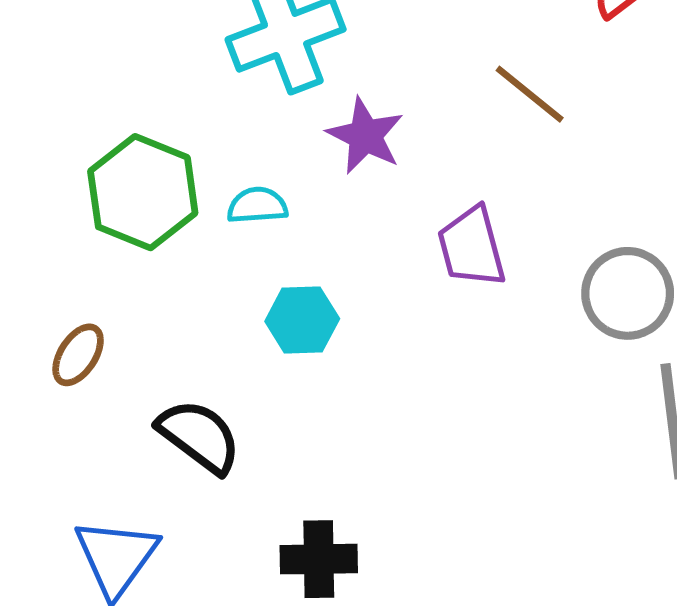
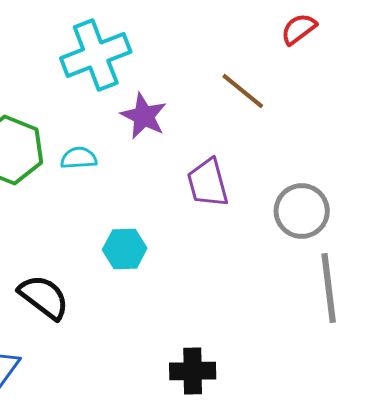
cyan hexagon: (302, 320) -> (125, 249), moved
black cross: (319, 559) -> (193, 371), moved

